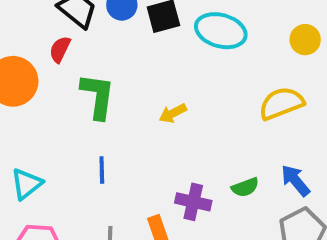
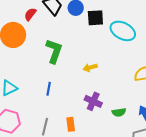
red semicircle: (60, 49) -> (30, 14), moved
purple cross: (193, 202) -> (93, 101), moved

